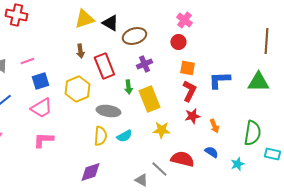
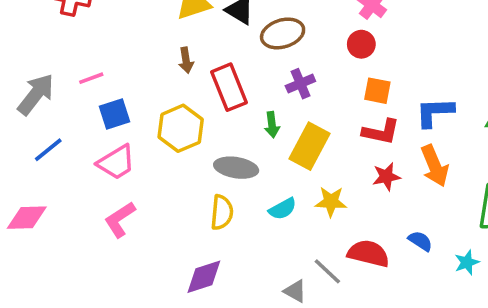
red L-shape: (189, 91) -> (381, 132), turned 75
yellow rectangle: (149, 99) -> (309, 146), turned 50
orange arrow: (214, 126) -> (435, 166), moved, size x1.6
cyan semicircle: (124, 136) -> (283, 209), moved
pink L-shape: (43, 140) -> (120, 219), turned -35

